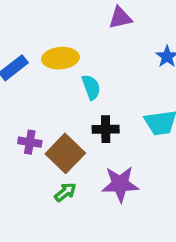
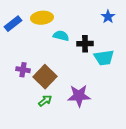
cyan semicircle: (91, 87) -> (61, 36), turned -56
black cross: (106, 129) -> (85, 44), moved

